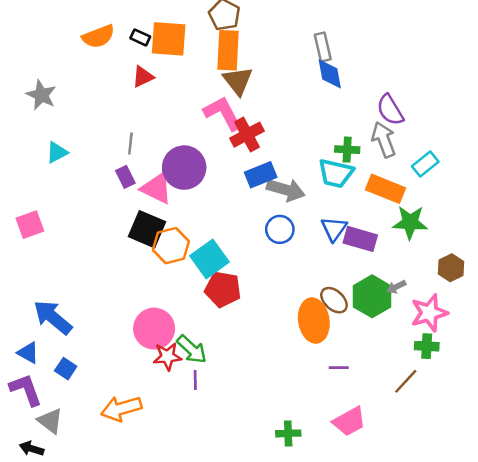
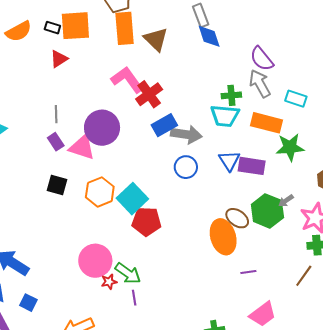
brown triangle: (238, 81) -> (156, 39), moved
cyan rectangle: (425, 164) -> (296, 99), turned 65
black square: (147, 229) -> (57, 185), moved, size x0.7
red star: (167, 356) -> (109, 282), size x0.7

